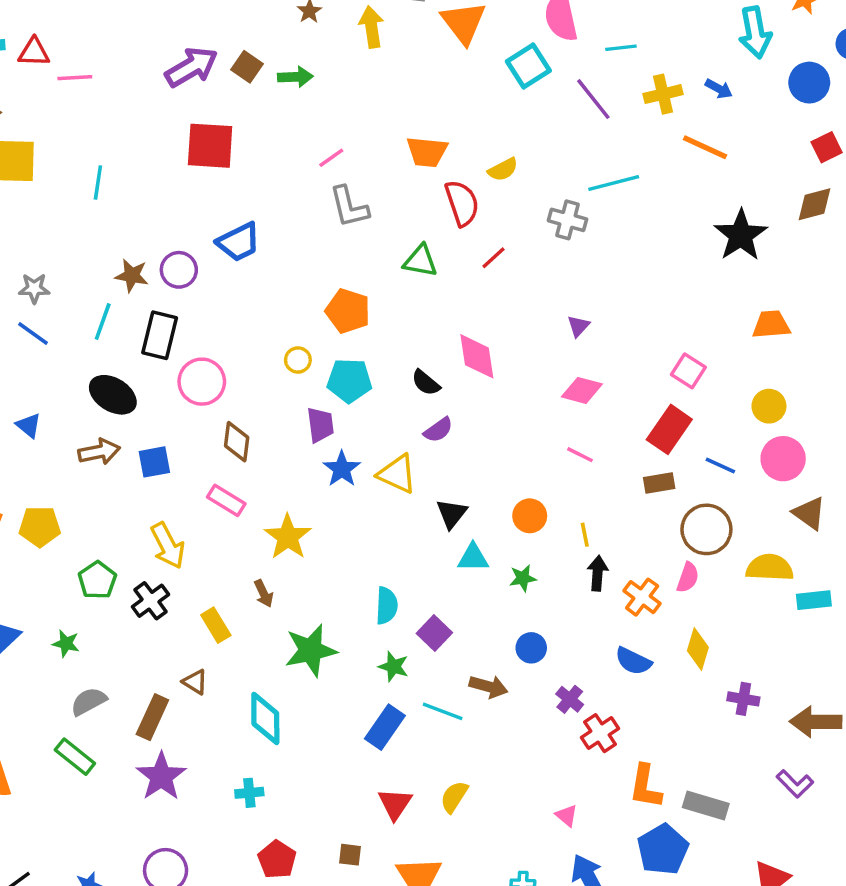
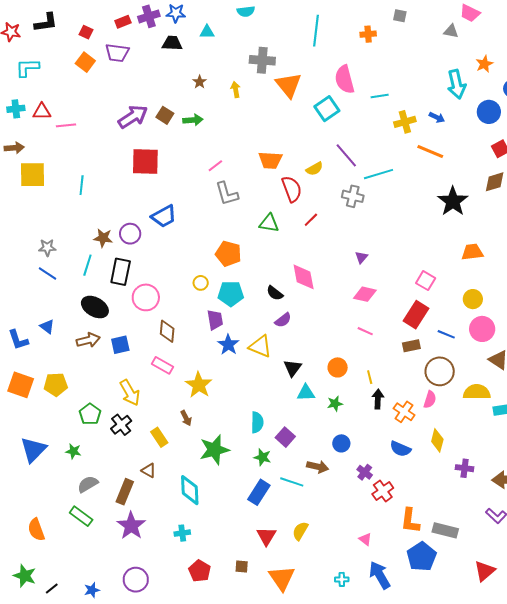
yellow arrow: (371, 27) -> (236, 90), size x0.7
purple line: (593, 99) -> (346, 155), moved

